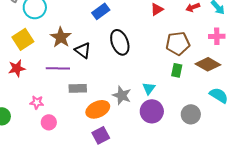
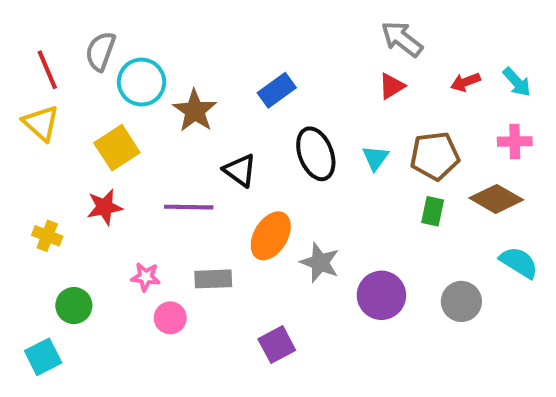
brown star: (61, 37) -> (195, 111), moved
gray rectangle: (78, 88) -> (213, 279), moved
cyan triangle: (149, 88) -> (375, 158), moved
orange ellipse: (98, 109) -> (271, 236), moved, turned -35

